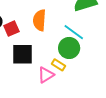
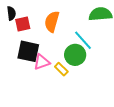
pink triangle: (46, 75) -> (42, 62), moved

